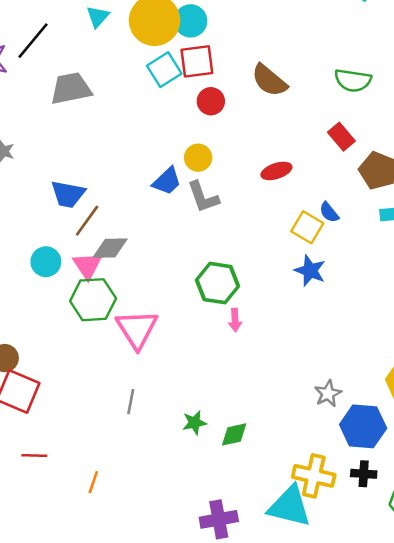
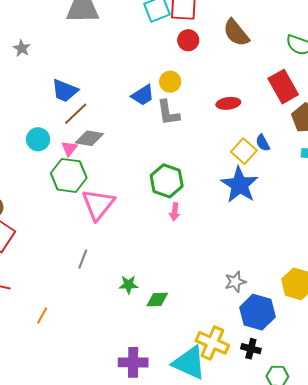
red rectangle: (341, 137) -> (283, 87), size x1.5
pink triangle: (87, 266) -> (69, 148), size x0.7
blue star: (310, 271) -> (240, 185), size x1.5

